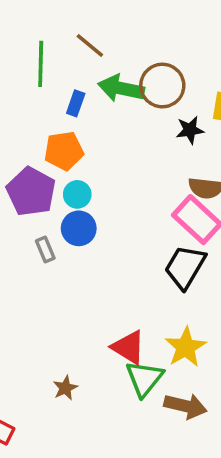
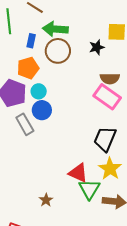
brown circle: (162, 86) -> (58, 51), moved
gray rectangle: (45, 249) -> (25, 124), size x1.5
black trapezoid: (185, 267) -> (105, 139), moved

